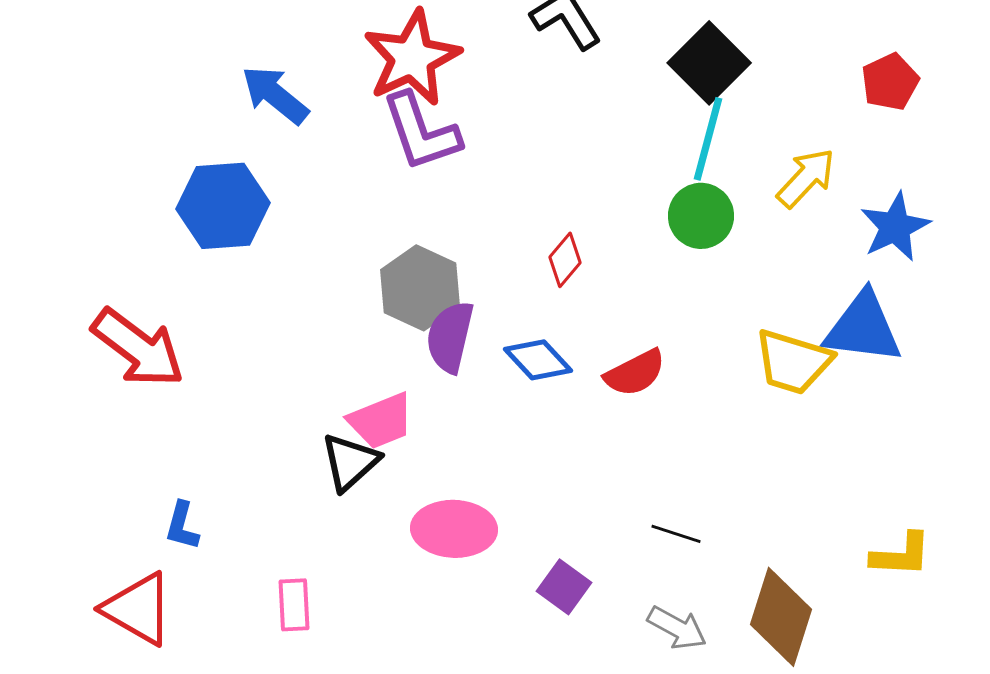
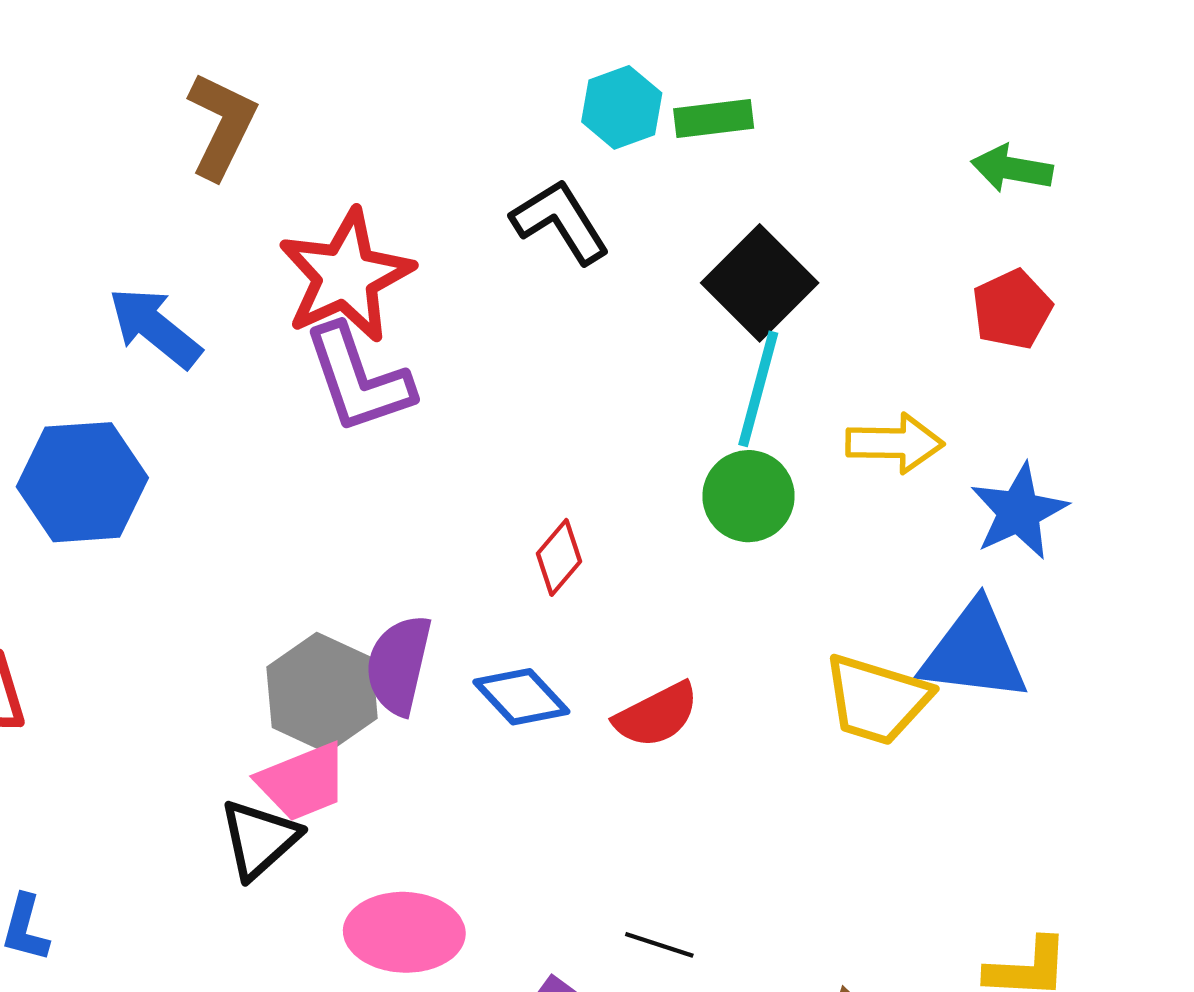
yellow arrow: (806, 178) -> (895, 443), turned 48
gray hexagon: (420, 288) -> (322, 693), moved
black line: (676, 534) -> (659, 945), moved

